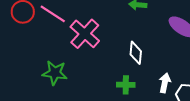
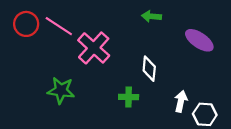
green cross: (126, 85) -> (129, 97), moved

